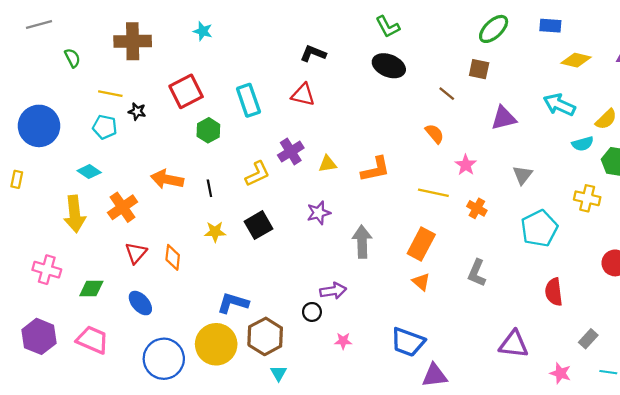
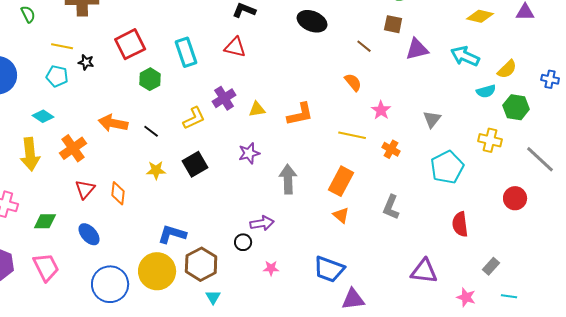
purple triangle: (504, 118) -> (417, 49), moved
black line: (209, 188) -> (151, 131), turned -42
pink trapezoid: (92, 340) -> (46, 267), turned 40

